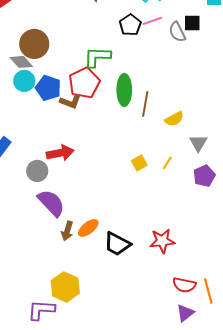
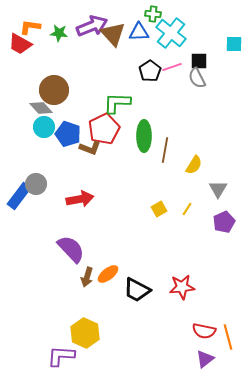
black square: (192, 23) -> (199, 61), moved
yellow semicircle: (174, 119) -> (194, 165), turned -30
gray circle: (37, 171) -> (36, 184), moved

